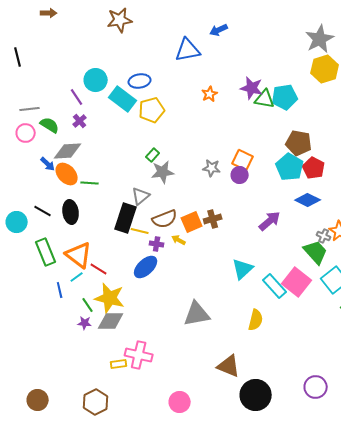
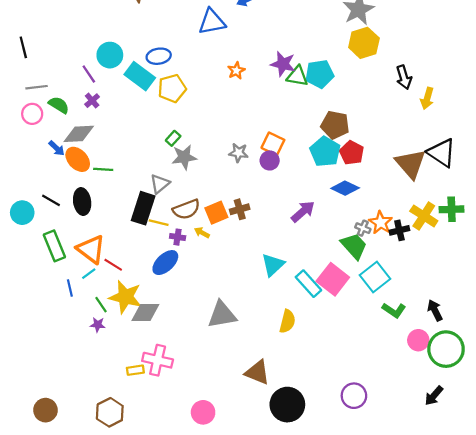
black line: (18, 57) -> (23, 47), moved
gray diamond: (111, 321) -> (145, 312), moved

